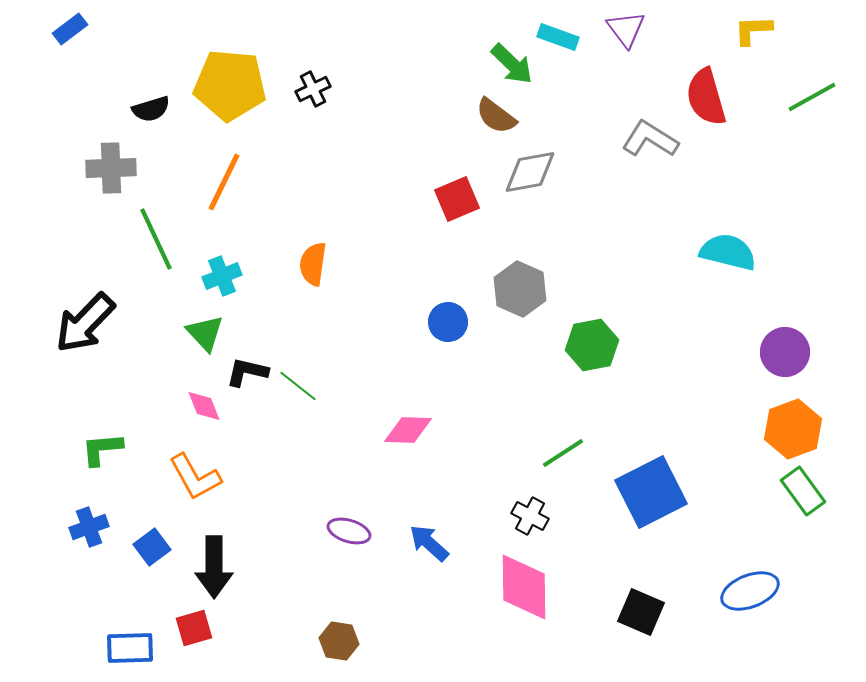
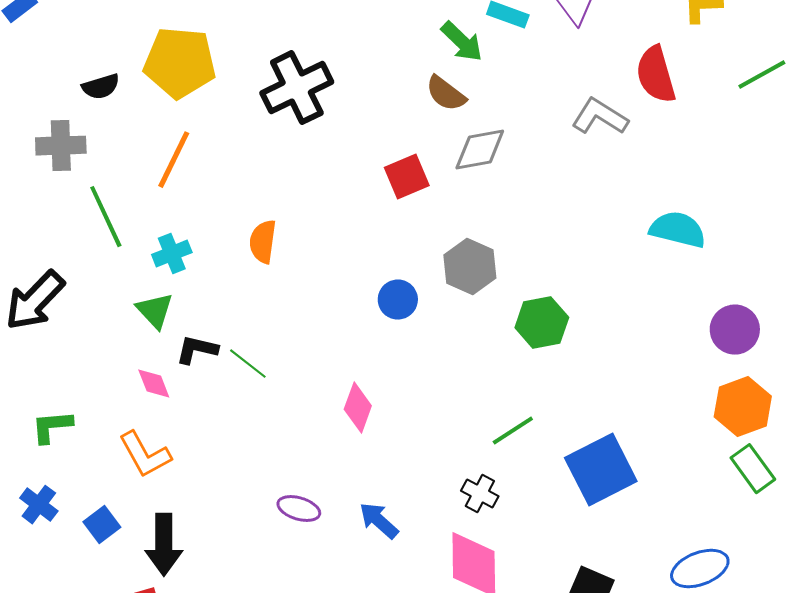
black cross: (313, 89) -> (297, 88), moved, size x2.0
pink diamond: (408, 430) -> (358, 408), turned -72
blue cross: (89, 527) -> (39, 505), turned -33

